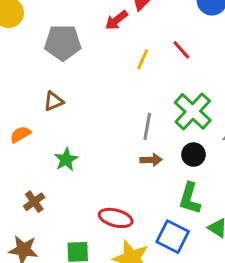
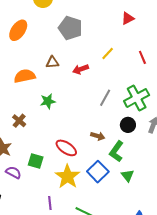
red arrow: (116, 20) -> (81, 69), moved
yellow line: (143, 59) -> (108, 54), moved
orange semicircle: (20, 134) -> (25, 76), size x1.5
brown arrow: (151, 160) -> (98, 136), moved
brown cross: (34, 202) -> (19, 121), turned -32

